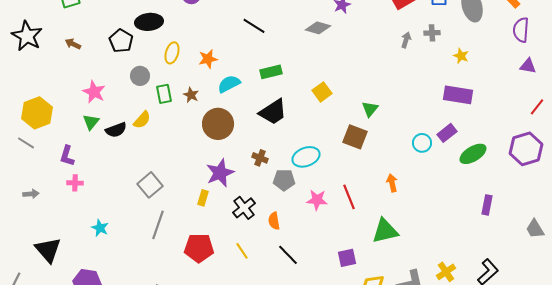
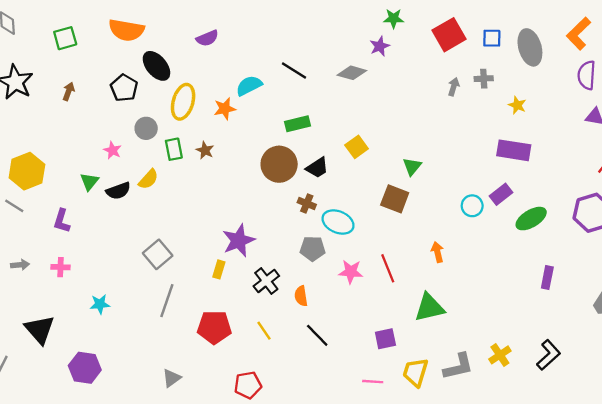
black ellipse: (149, 22) -> (156, 66), turned 56
black line: (254, 26) -> (294, 71), moved
brown arrow: (73, 44) -> (69, 91), turned 84
yellow ellipse: (172, 53) -> (183, 102), size x1.4
cyan semicircle: (229, 84) -> (249, 86), moved
pink star: (94, 92) -> (113, 150), moved, size x0.7
black trapezoid: (273, 112) -> (317, 168), moved, size x0.7
brown circle: (218, 124) -> (279, 164), moved
cyan ellipse: (306, 157) -> (338, 222), turned 44
brown cross: (260, 158) -> (307, 204), moved
pink cross: (75, 183) -> (61, 267), moved
cyan star: (100, 228) -> (100, 304), turned -30

